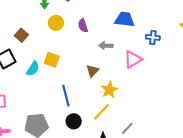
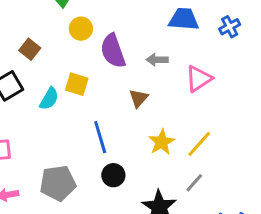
purple semicircle: (83, 25) -> (113, 51), moved, size x1.6
blue cross: (153, 37) -> (230, 27), moved, turned -32
yellow star: (109, 90) -> (162, 142), moved
yellow line: (102, 112) -> (199, 144), moved

